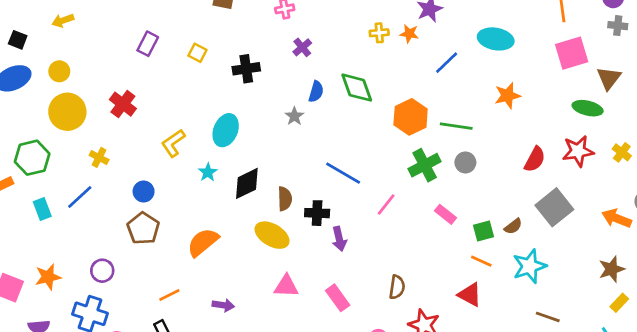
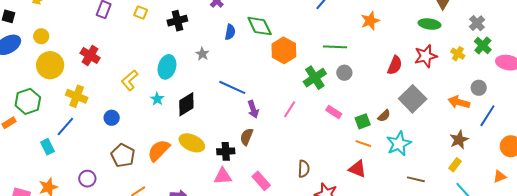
gray star: (294, 116) -> (202, 54), moved
orange hexagon: (411, 117) -> (284, 50), moved
yellow cross: (99, 157) -> (77, 96), size x1.5
blue line: (343, 173) -> (232, 87), moved
brown semicircle: (285, 199) -> (247, 137), moved, turned -150
cyan rectangle: (42, 209) -> (48, 147), moved
black cross: (317, 213) -> (226, 151), moved
brown pentagon: (143, 228) -> (123, 155), moved
yellow ellipse: (272, 235) -> (192, 143), moved
purple arrow: (339, 239) -> (253, 109), moved
yellow rectangle: (619, 303) -> (455, 165), moved

